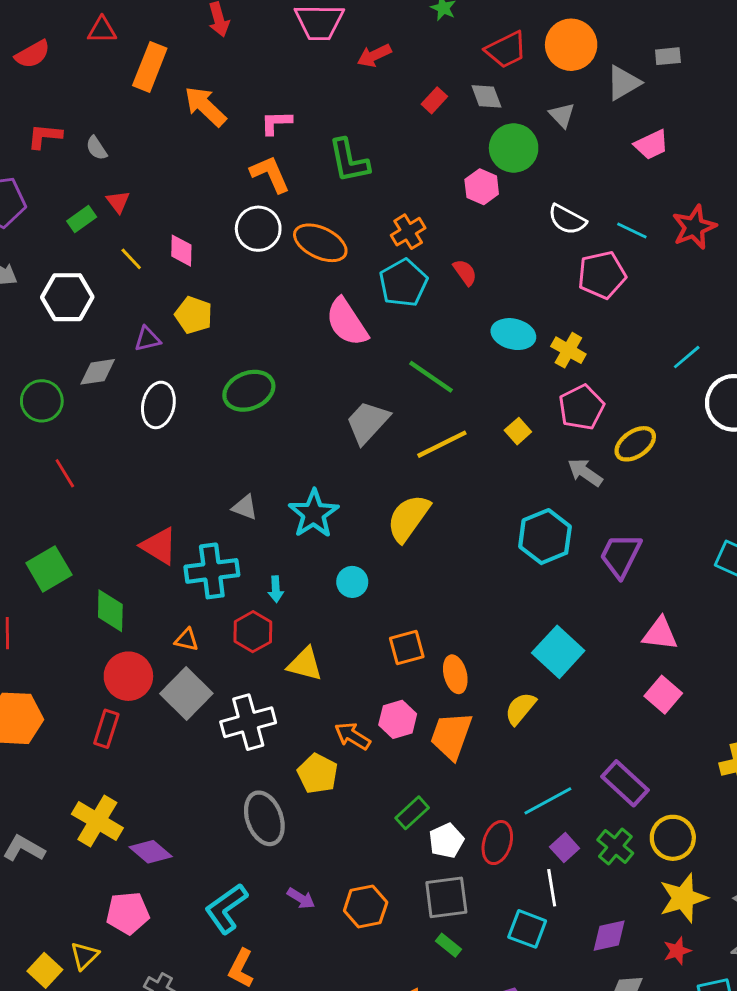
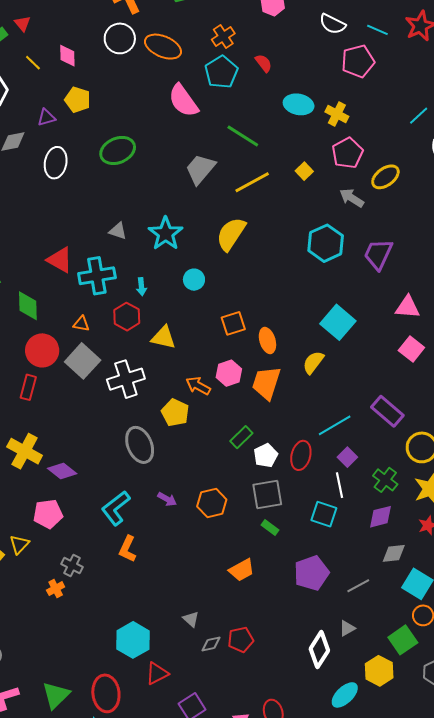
green cross: (615, 847) -> (385, 480), moved

